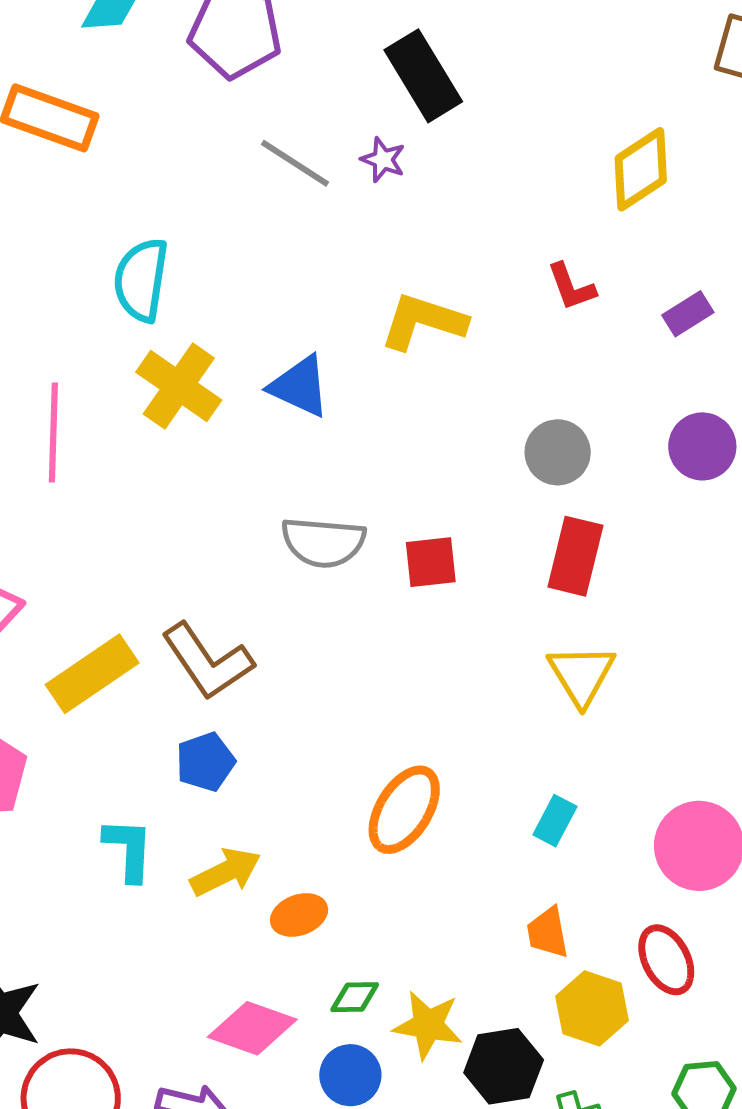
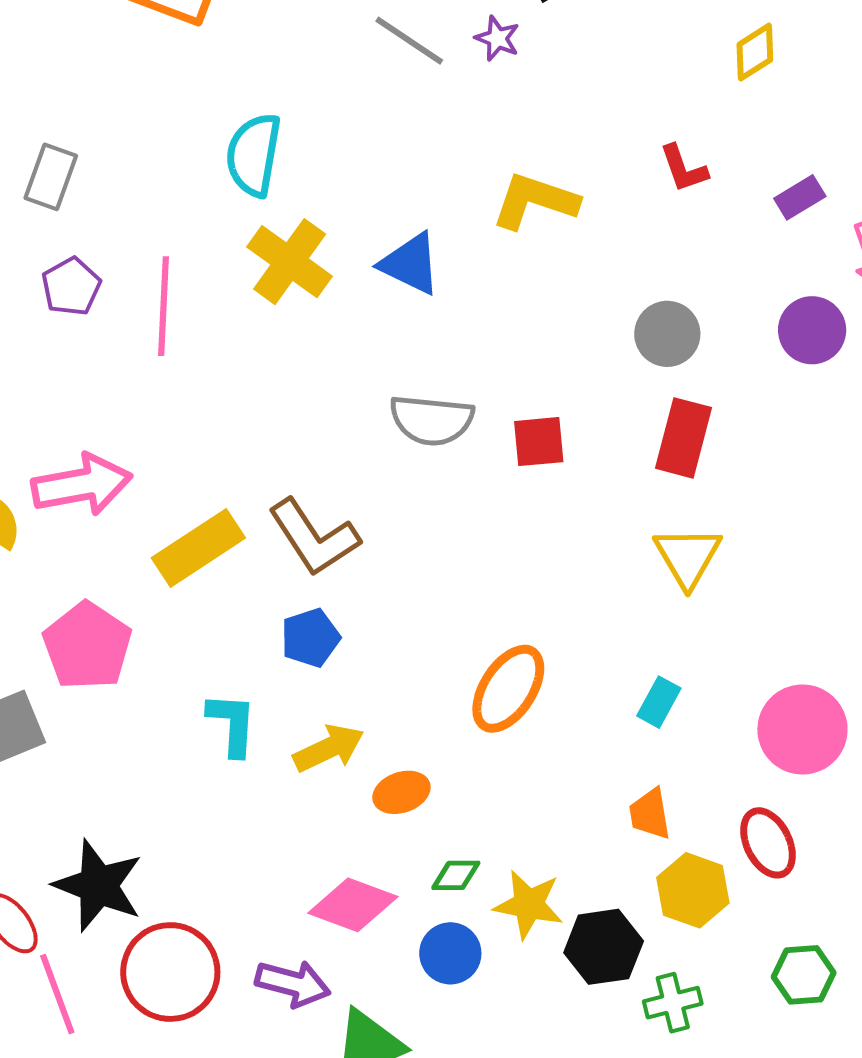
yellow diamond: (641, 169) -> (755, 52), size x0.7

